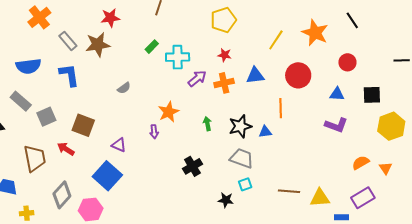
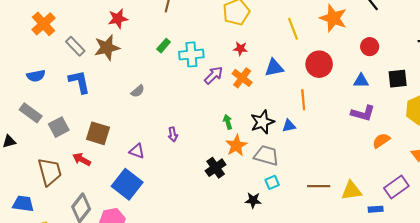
yellow line: (276, 40) -> (293, 29), turned -50
blue semicircle: (28, 66) -> (36, 76), size x0.7
orange cross: (224, 83) -> (242, 78), turned -36
orange star: (169, 112) -> (236, 146), moved
orange semicircle: (361, 163) -> (381, 141), moved

